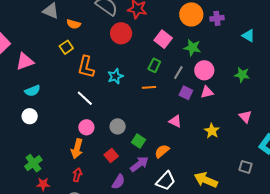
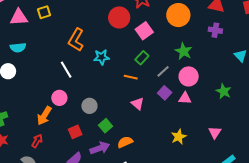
orange circle: (191, 14) -> (178, 15), moved
pink square: (163, 39) -> (144, 31), moved
yellow square: (66, 47) -> (44, 12), moved
pink triangle: (175, 121) -> (137, 104), moved

